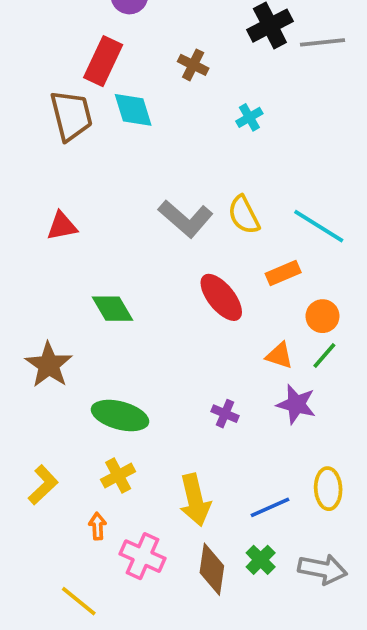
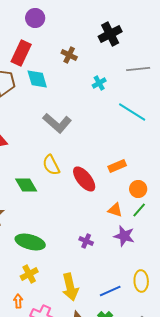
gray line: (322, 42) -> (138, 69), moved
yellow semicircle: (244, 215) -> (51, 165), moved
gray L-shape: (186, 219) -> (57, 123), moved
cyan line: (319, 226) -> (132, 112), moved

